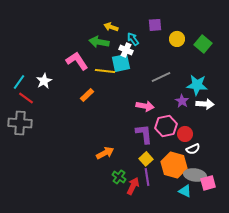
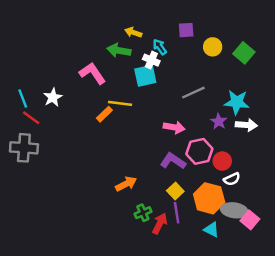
yellow line: (105, 71) -> (120, 103), moved
cyan line: (19, 82) -> (23, 99), turned -56
purple L-shape: (144, 134) -> (173, 161), turned -50
green cross: (119, 177) -> (143, 213), turned 32
pink square: (208, 183) -> (250, 220), turned -35
cyan triangle: (185, 191) -> (211, 230), moved

